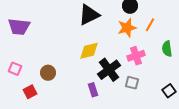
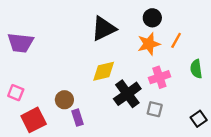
brown circle: (48, 73) -> (64, 100), moved
purple rectangle: (93, 90) -> (77, 118), moved
red square: (30, 92) -> (34, 120), size x1.5

